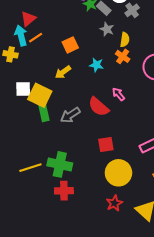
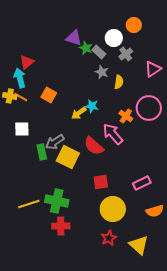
orange line: (36, 38) -> (21, 97), moved, turned 64
orange square: (70, 45) -> (49, 95), moved, turned -35
orange cross: (123, 56) -> (126, 116), moved
yellow arrow: (63, 72) -> (79, 113), moved
pink arrow: (118, 94) -> (113, 134), size x1.6
yellow square: (40, 95) -> (68, 157), moved
gray arrow: (70, 115) -> (55, 142), moved

